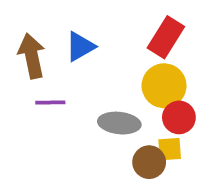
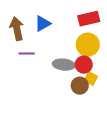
red rectangle: (166, 37) -> (89, 19), turned 45
red circle: (179, 117) -> (84, 65), moved
yellow square: (170, 149) -> (91, 79), turned 32

